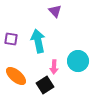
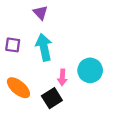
purple triangle: (55, 11) -> (40, 13), moved

